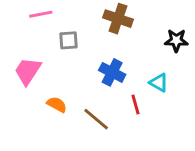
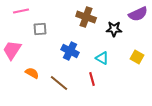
brown cross: (118, 19) -> (86, 17), moved
red line: (135, 104) -> (92, 79), moved

